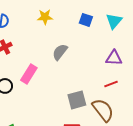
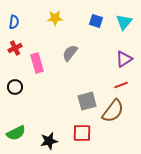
purple triangle: (114, 58) -> (124, 59), turned -36
pink rectangle: (29, 74) -> (37, 63), moved, turned -48
brown semicircle: (103, 110) -> (113, 111), turned 75

